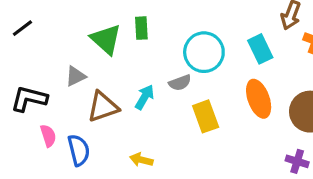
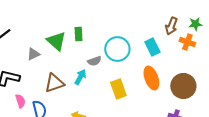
gray triangle: (75, 76) -> (33, 54), moved
gray semicircle: (180, 83) -> (94, 61), moved

